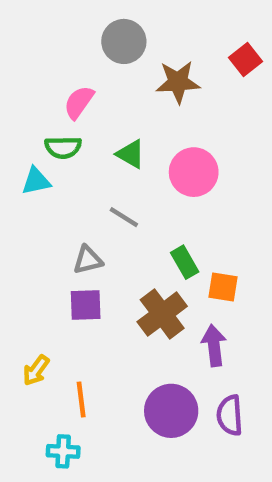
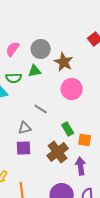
gray circle: (124, 41) -> (41, 49), moved
brown star: (178, 82) -> (64, 62), moved, turned 30
pink semicircle: (79, 102) -> (13, 49), moved
green triangle: (131, 154) -> (35, 71), moved, turned -40

